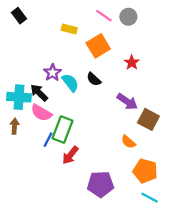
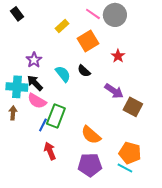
gray circle: (128, 17) -> (115, 15), size x1.5
yellow rectangle: (69, 29) -> (62, 26), turned -56
purple star: (52, 73) -> (34, 60), moved
orange semicircle: (128, 142) -> (91, 135), moved, size x1.5
red arrow: (70, 155) -> (50, 151), moved, turned 120
cyan line: (150, 198) -> (125, 168), moved

